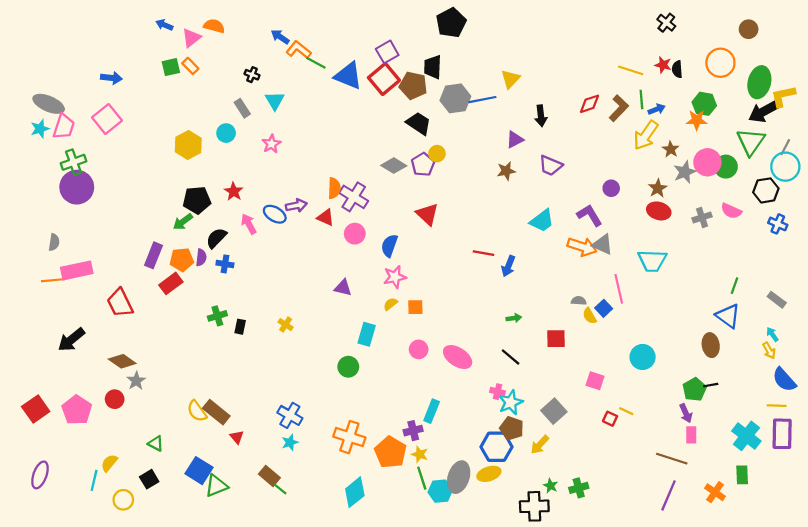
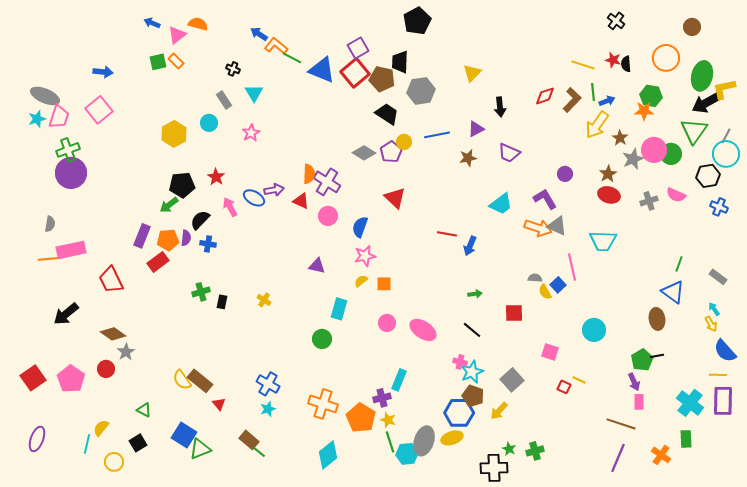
blue line: (482, 100) -> (437, 135), moved

